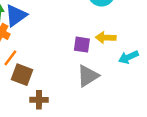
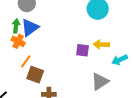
gray triangle: (88, 76) -> (100, 82), moved

